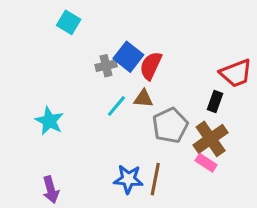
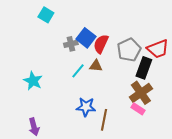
black rectangle: (215, 102) -> (144, 68), size x1.5
gray pentagon: (170, 125) -> (129, 50), moved
blue star: (128, 179) -> (86, 107), moved

